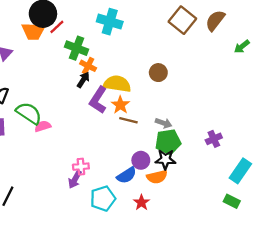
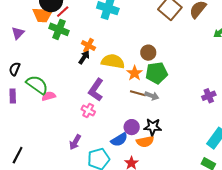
green cross: (77, 48) -> (59, 29), moved
purple L-shape: (98, 100) -> (96, 90), moved
orange star: (120, 105) -> (135, 73), moved
brown line: (128, 120) -> (138, 93), moved
purple cross: (214, 139) -> (209, 96), moved
green pentagon: (168, 142) -> (157, 73), moved
pink cross: (81, 167) -> (88, 111), moved, turned 32

